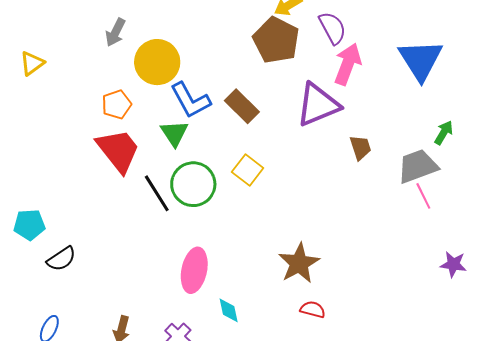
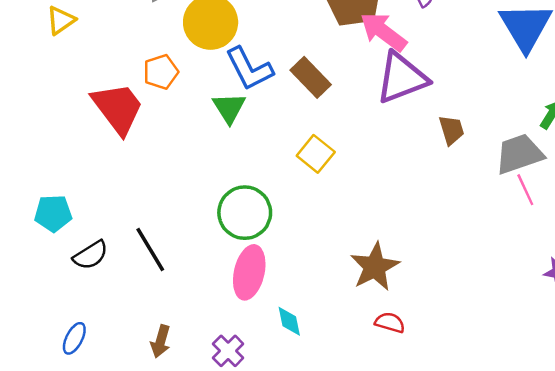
pink arrow: (348, 64) -> (383, 32), moved, turned -75
red trapezoid: (118, 150) -> (118, 108), moved
green circle: (193, 184) -> (245, 213), moved
black line: (157, 193) -> (150, 249), moved

